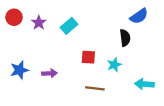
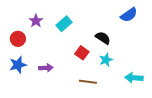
red circle: (14, 17) -> (18, 39), moved
black semicircle: (125, 38) -> (103, 38), moved, turned -49
red square: (88, 57) -> (82, 53), turned 32

